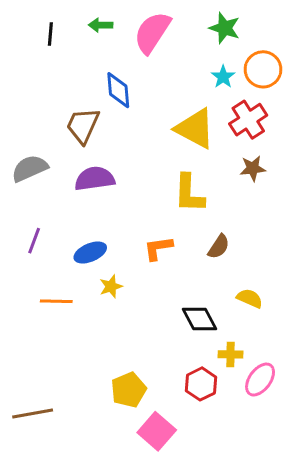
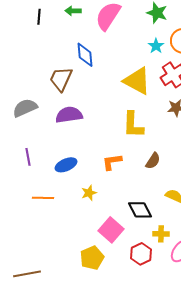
purple line: (34, 241) -> (28, 157), turned -30
yellow star: (111, 286) -> (89, 193), moved
pink square: (157, 431) -> (111, 230), moved

